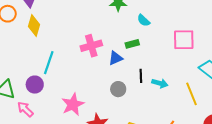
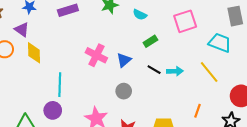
green rectangle: (132, 44) -> (150, 41), moved
pink cross: (91, 46) -> (96, 55), turned -30
black line: (141, 76) -> (154, 70), turned -40
gray circle: (118, 89) -> (124, 91), moved

